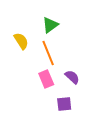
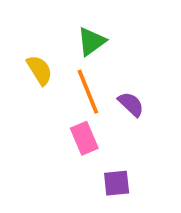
purple semicircle: (72, 77) -> (131, 104), moved

